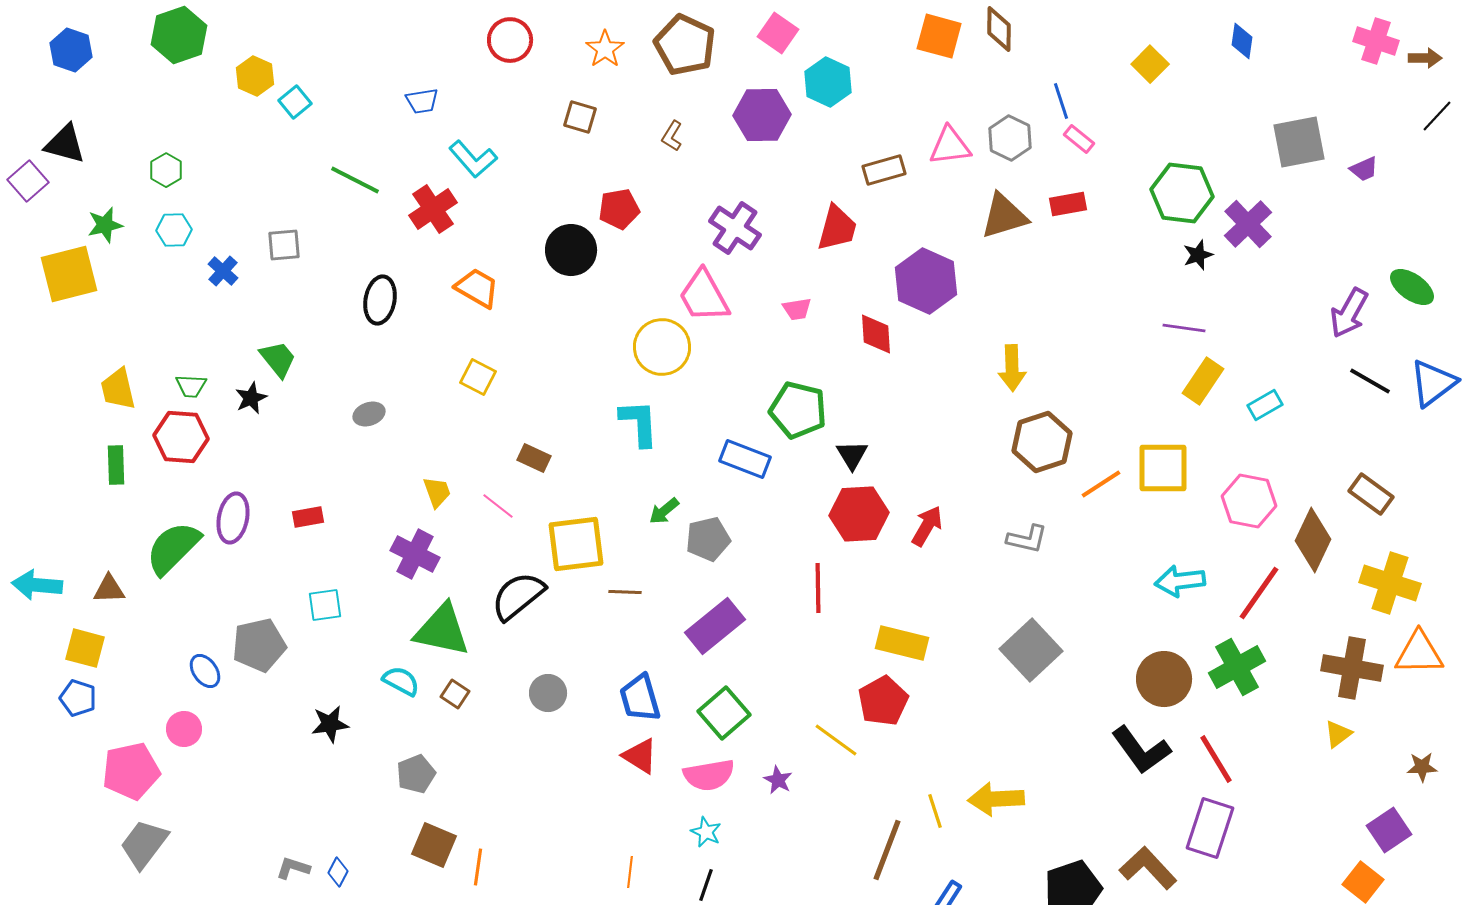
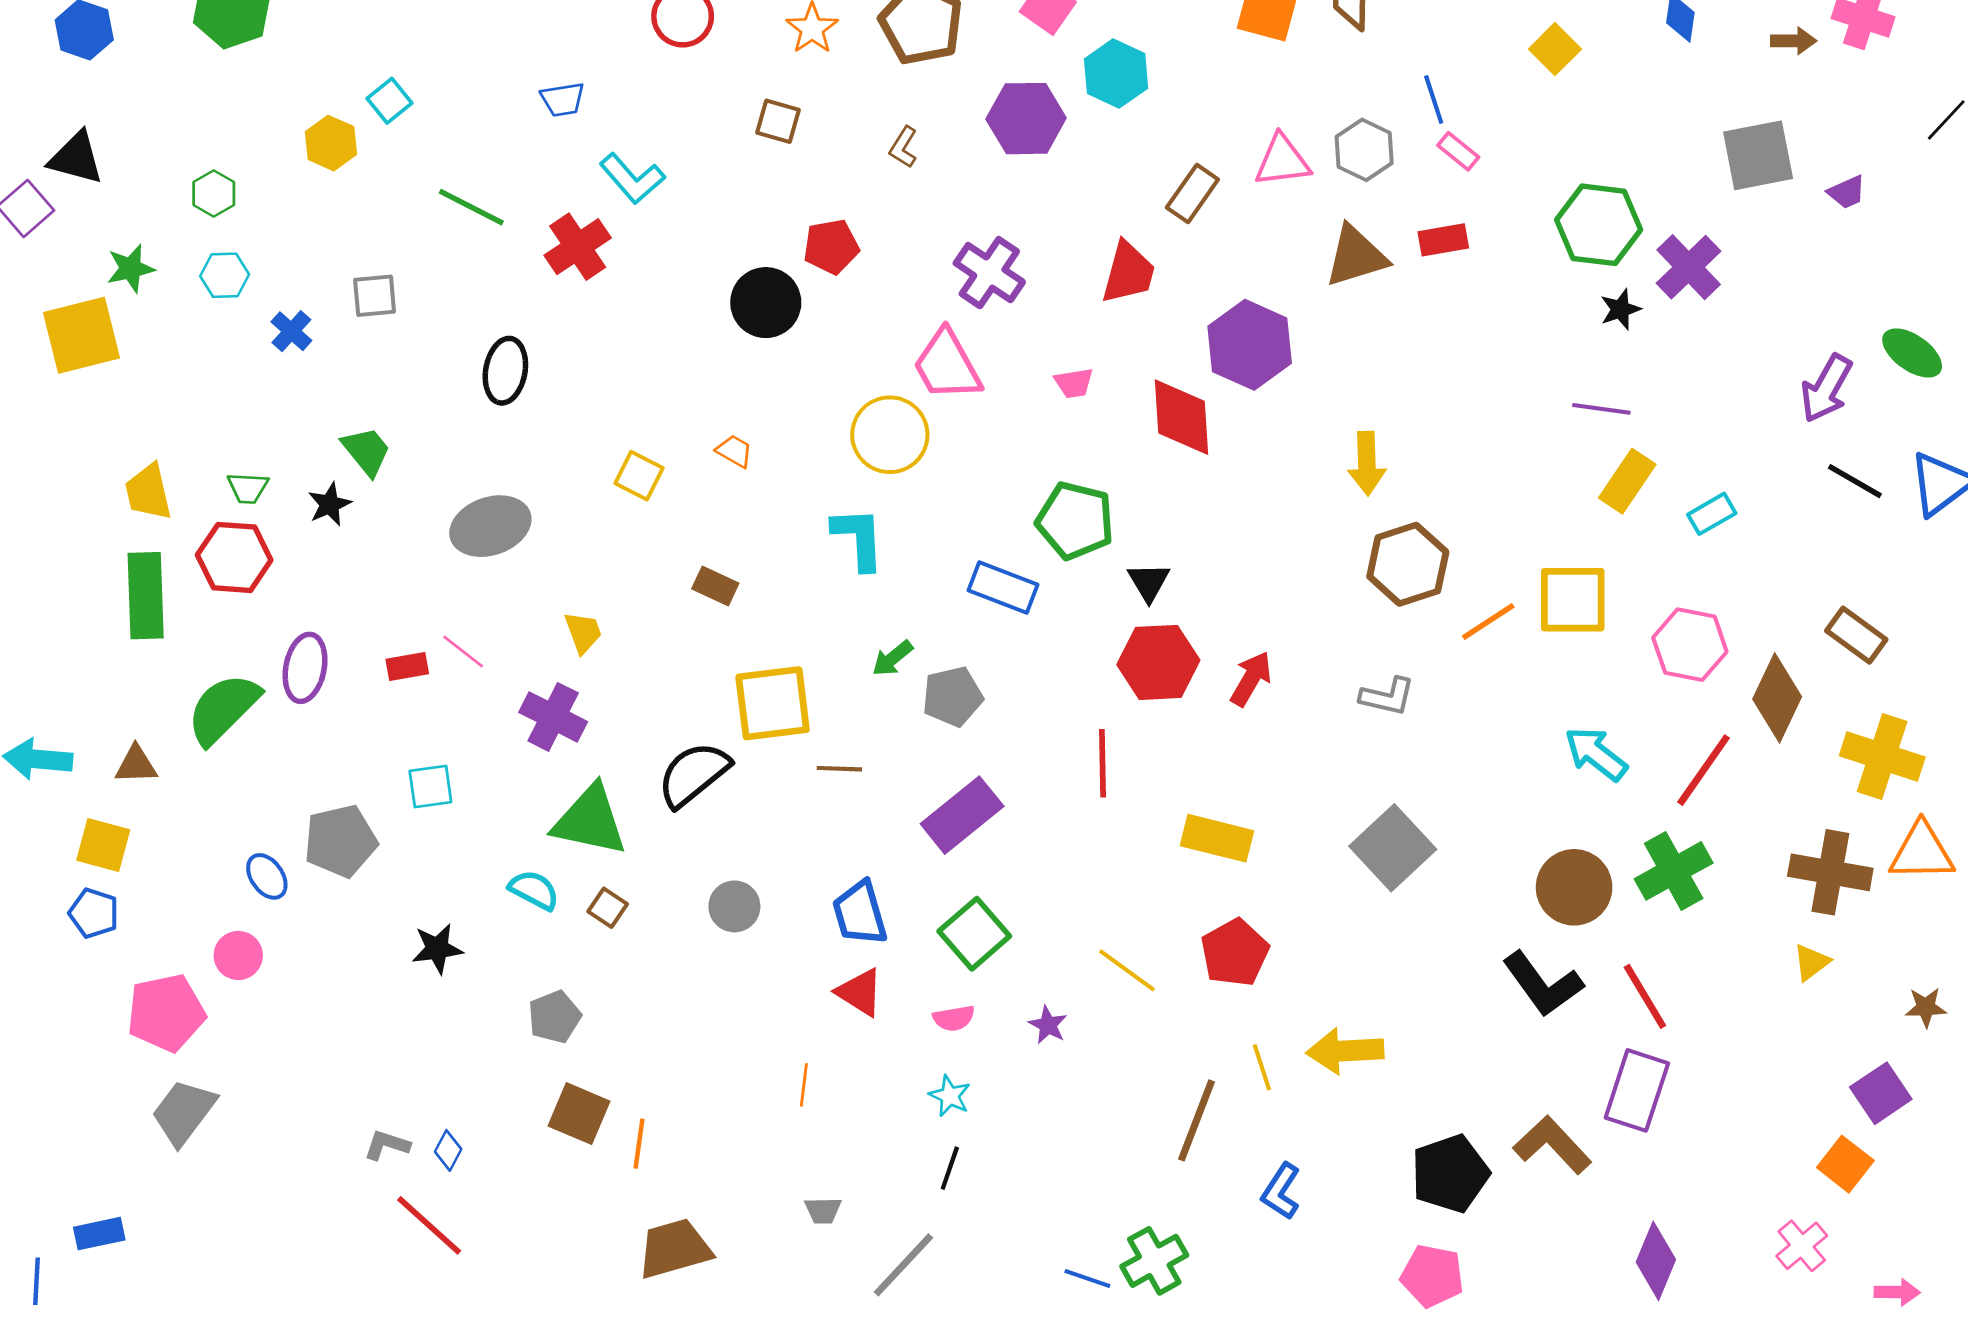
brown arrow: (1425, 58) -> (1794, 41), moved
yellow hexagon: (255, 76) -> (331, 143), moved
brown rectangle: (884, 170) -> (1192, 193), turned -39
orange trapezoid: (477, 288) -> (734, 451), moved, size x0.6
red diamond: (876, 334) -> (1181, 417), size x1.4
gray ellipse: (369, 414) -> (490, 526), size x1.8
green rectangle: (116, 465) -> (146, 596), size x1.6
pink line: (498, 506) -> (463, 652), moved
cyan arrow: (1180, 581) -> (1596, 754), turned 45
red pentagon: (883, 701) -> (1235, 953), moved
pink semicircle: (709, 775) -> (954, 1018), size x0.6
orange line: (630, 872) -> (804, 1085), moved

